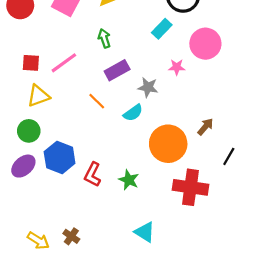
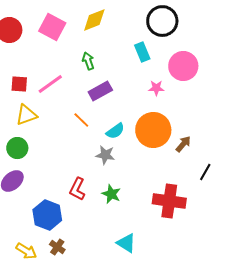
cyan rectangle: (162, 29) -> (142, 52), turned -66
gray star: (148, 87) -> (105, 155), moved
orange circle: (168, 144) -> (153, 130), moved
blue hexagon: (60, 158) -> (47, 215), moved

